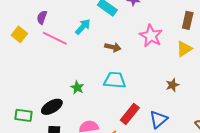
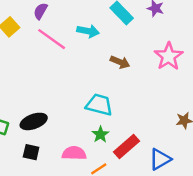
cyan arrow: (83, 27) -> (88, 31), turned 48
cyan trapezoid: (115, 80) -> (99, 105), moved
green star: (77, 87) -> (100, 134), moved

